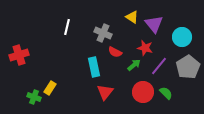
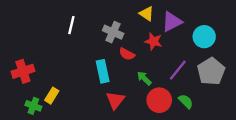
purple triangle: (154, 24) -> (172, 22), turned 42
red star: (145, 48) -> (153, 41), moved
red cross: (19, 55) -> (23, 71), moved
green arrow: (134, 65) -> (144, 78), moved, turned -96

